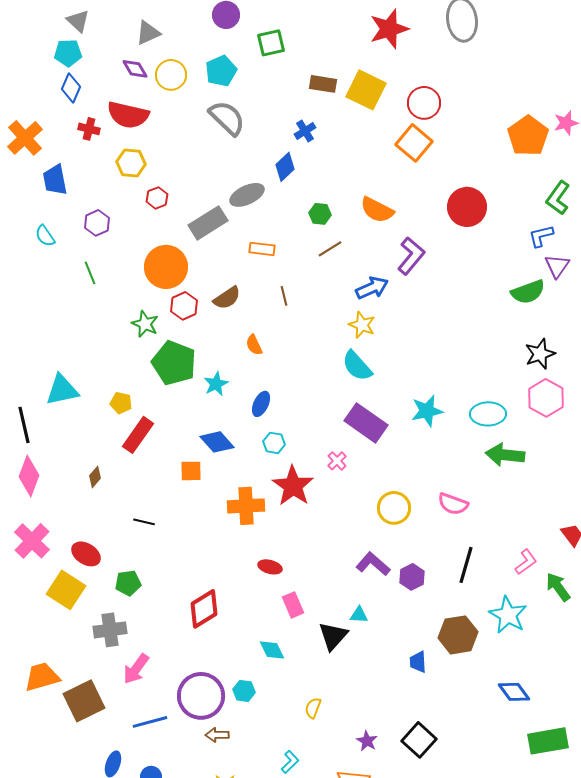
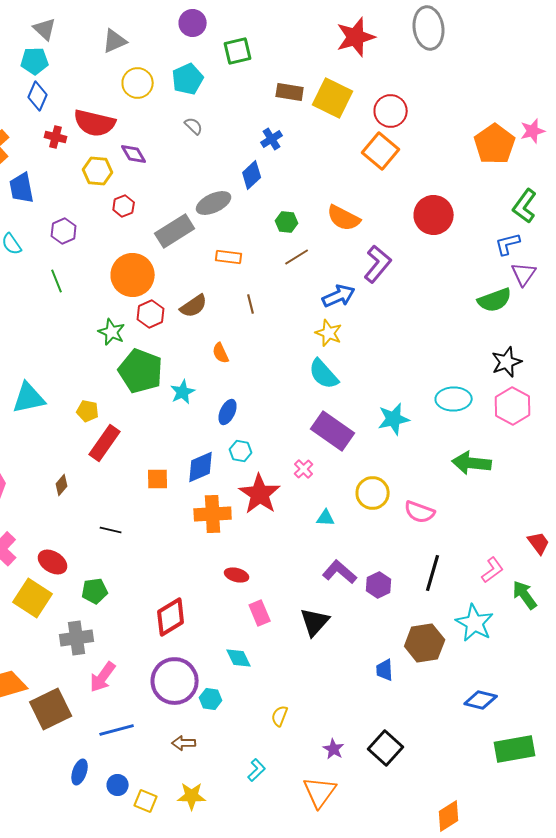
purple diamond: (135, 69) -> (134, 154), moved
gray semicircle: (227, 118) -> (194, 126), size x0.5
cyan ellipse: (488, 414) -> (454, 399), moved
blue diamond: (217, 442) -> (201, 467), moved, turned -72
yellow circle: (394, 508) -> (373, 493), moved
cyan triangle: (359, 615) -> (326, 518), moved
black triangle: (333, 636) -> (315, 622), moved
blue diamond: (514, 692) -> (481, 700), turned -40
purple circle: (201, 696) -> (175, 681), moved

